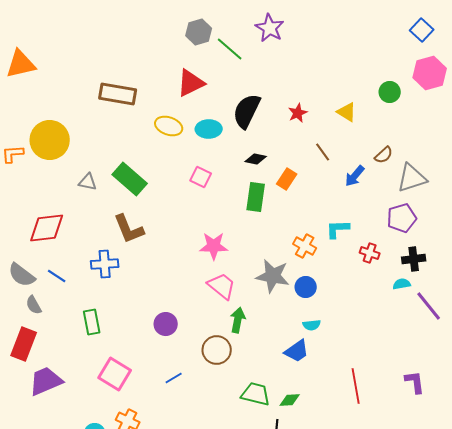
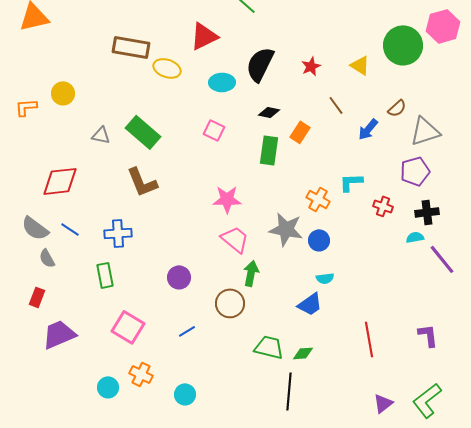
green circle: (390, 92) -> (403, 45), size x1.8
yellow ellipse: (169, 126) -> (167, 68), moved
yellow circle: (50, 140) -> (63, 93), size x0.6
blue cross: (105, 264) -> (118, 233), moved
red rectangle: (24, 344) -> (37, 297), size x0.6

